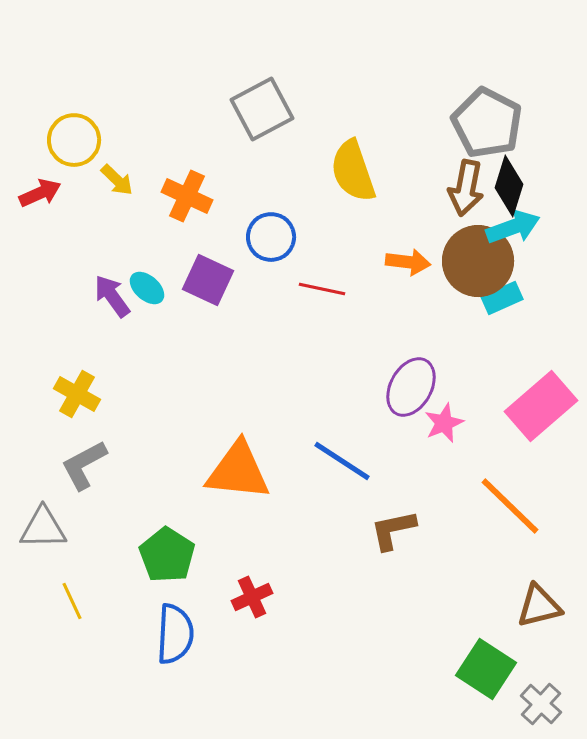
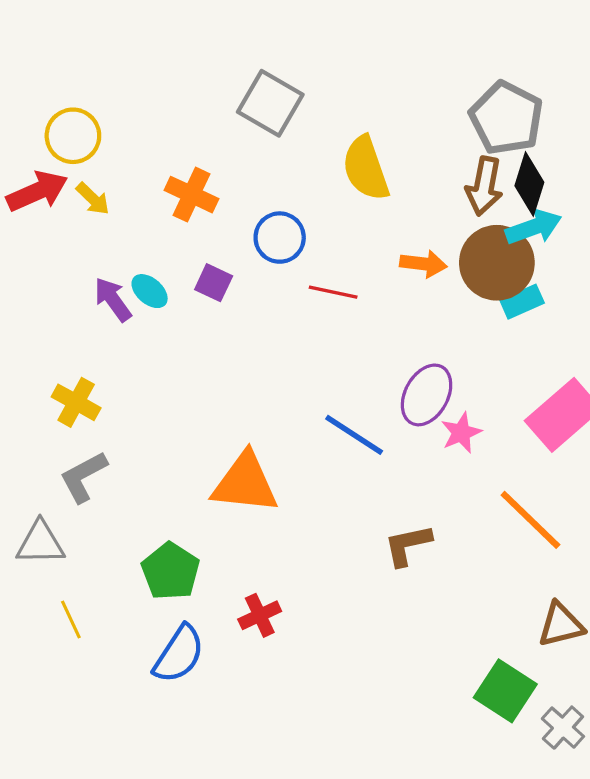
gray square: (262, 109) -> (270, 103), turned -32
yellow arrow: (117, 180) -> (93, 199), moved
red arrow: (40, 193) -> (37, 191), size x1.4
purple square: (208, 280) -> (214, 283), size x0.7
blue line: (342, 461) -> (354, 435), moved
blue semicircle: (175, 634) -> (179, 654), turned 30

